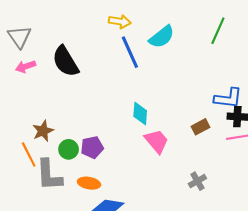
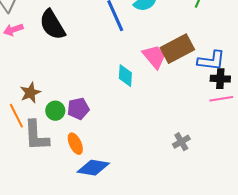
brown rectangle: (201, 127) -> (177, 49), moved, size x1.8
pink trapezoid: (157, 141) -> (154, 57), moved
orange ellipse: (89, 183) -> (75, 144), turned 55

